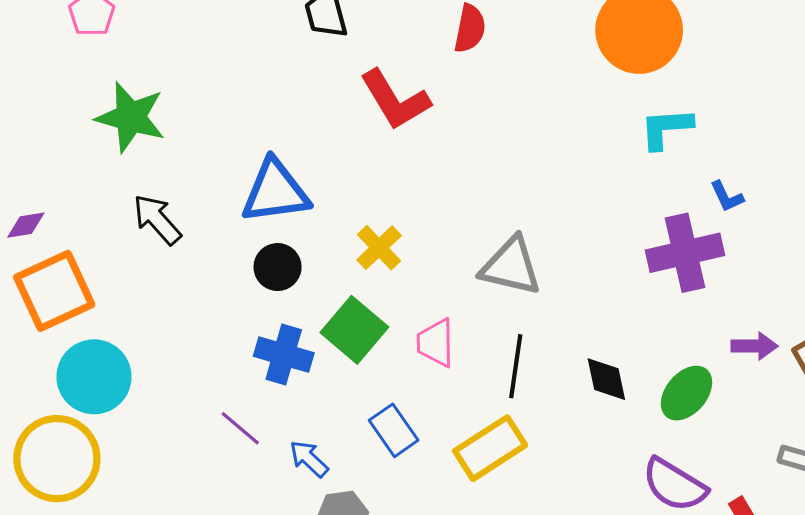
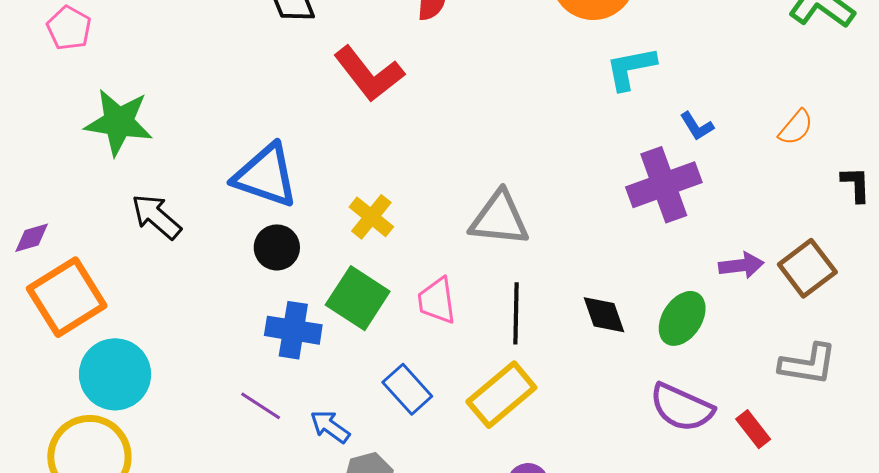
blue triangle: (275, 191) -> (266, 176), turned 34

